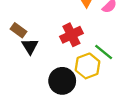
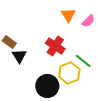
red cross: (71, 35) -> (55, 46), turned -30

